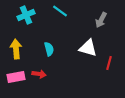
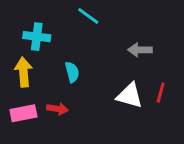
cyan cross: (26, 15) -> (37, 37), moved, turned 30
gray arrow: (101, 20) -> (140, 50), moved, turned 63
white triangle: (88, 48) -> (130, 96), moved

